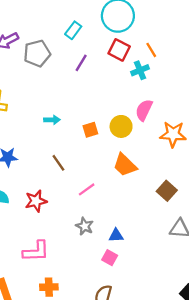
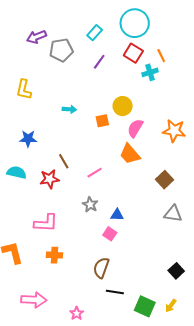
pink semicircle: (144, 110) -> (135, 128), moved
yellow circle: (121, 126) -> (123, 106), moved
brown line: (58, 163) -> (64, 161), moved

